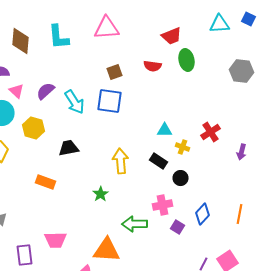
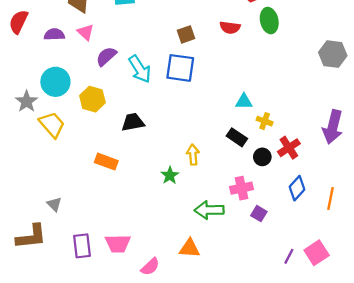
gray hexagon: (242, 71) -> (333, 54), moved
pink triangle: (16, 91) -> (86, 32), moved
red cross: (210, 132) -> (289, 148), moved
purple arrow: (242, 152) -> (333, 127), size x1.8
yellow arrow: (120, 161) -> (193, 155), moved, size x0.7
blue diamond: (202, 214) -> (297, 188), moved
pink trapezoid: (56, 240) -> (118, 244), moved
orange triangle: (106, 250) -> (190, 248), moved, size x0.7

